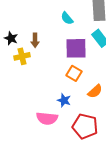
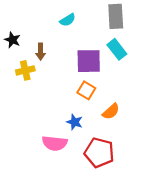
cyan semicircle: (67, 18) -> (68, 20), moved, turned -80
black star: (11, 38) -> (12, 40), moved

